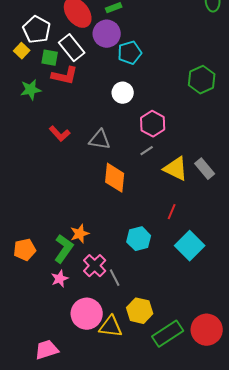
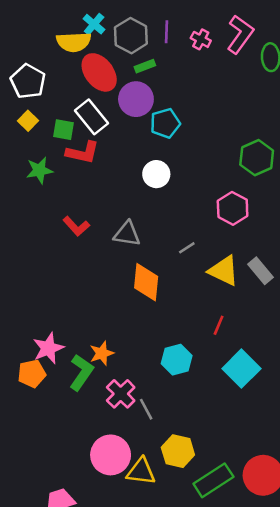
white pentagon: (37, 30) -> (28, 81), moved
pink hexagon: (153, 124) -> (233, 208), moved
pink star: (60, 279) -> (48, 348), moved, size x1.4

